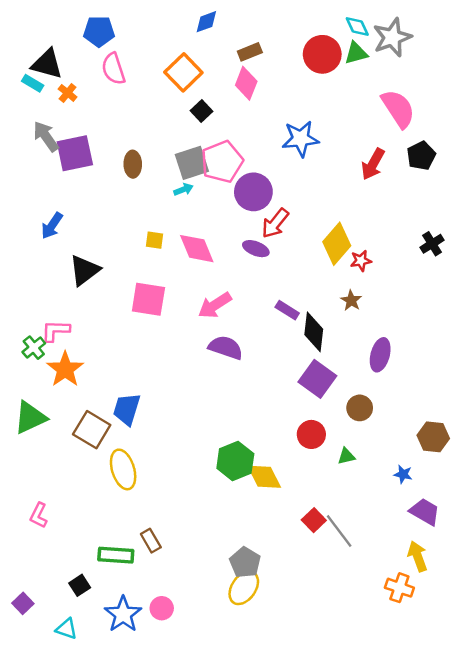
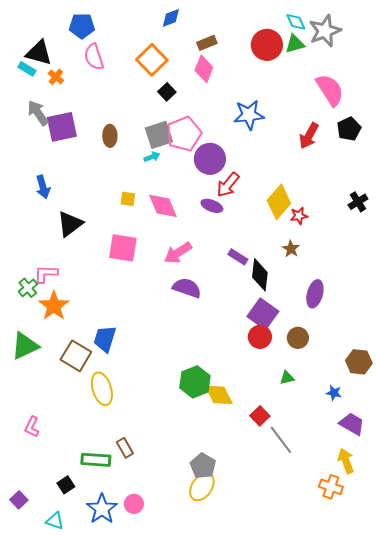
blue arrow: (52, 226) -> (43, 187), turned -50
red circle: (311, 434) -> (260, 337), moved
red square: (314, 520) -> (260, 416), moved

